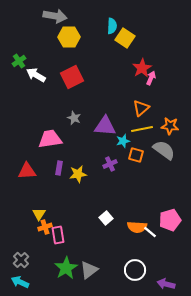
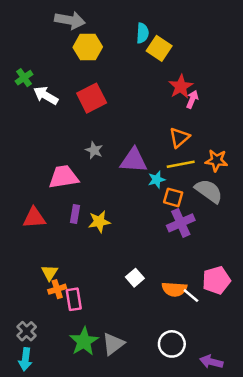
purple cross: (110, 164) -> (181, 223), moved, size x1.5
cyan arrow: (20, 282) -> (25, 359), turned -108

